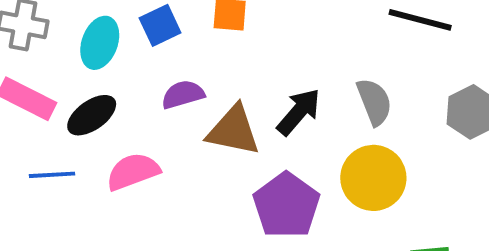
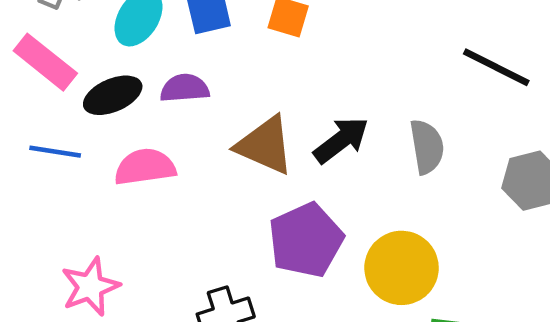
purple semicircle: (183, 95) -> (185, 88), moved
yellow circle: (373, 178) -> (402, 268), moved

